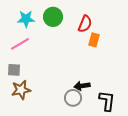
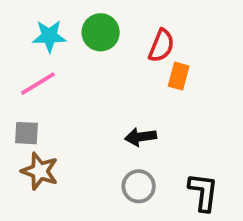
black arrow: (82, 86) -> (141, 137), moved
brown star: (21, 90) -> (40, 171), turned 30

